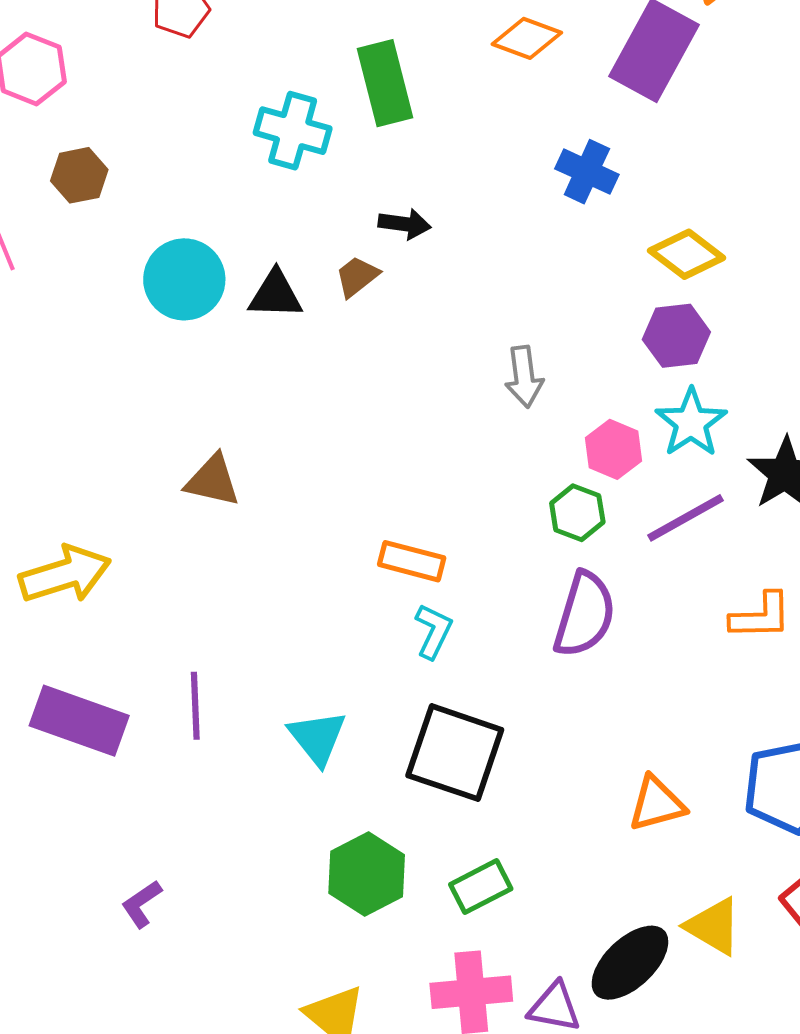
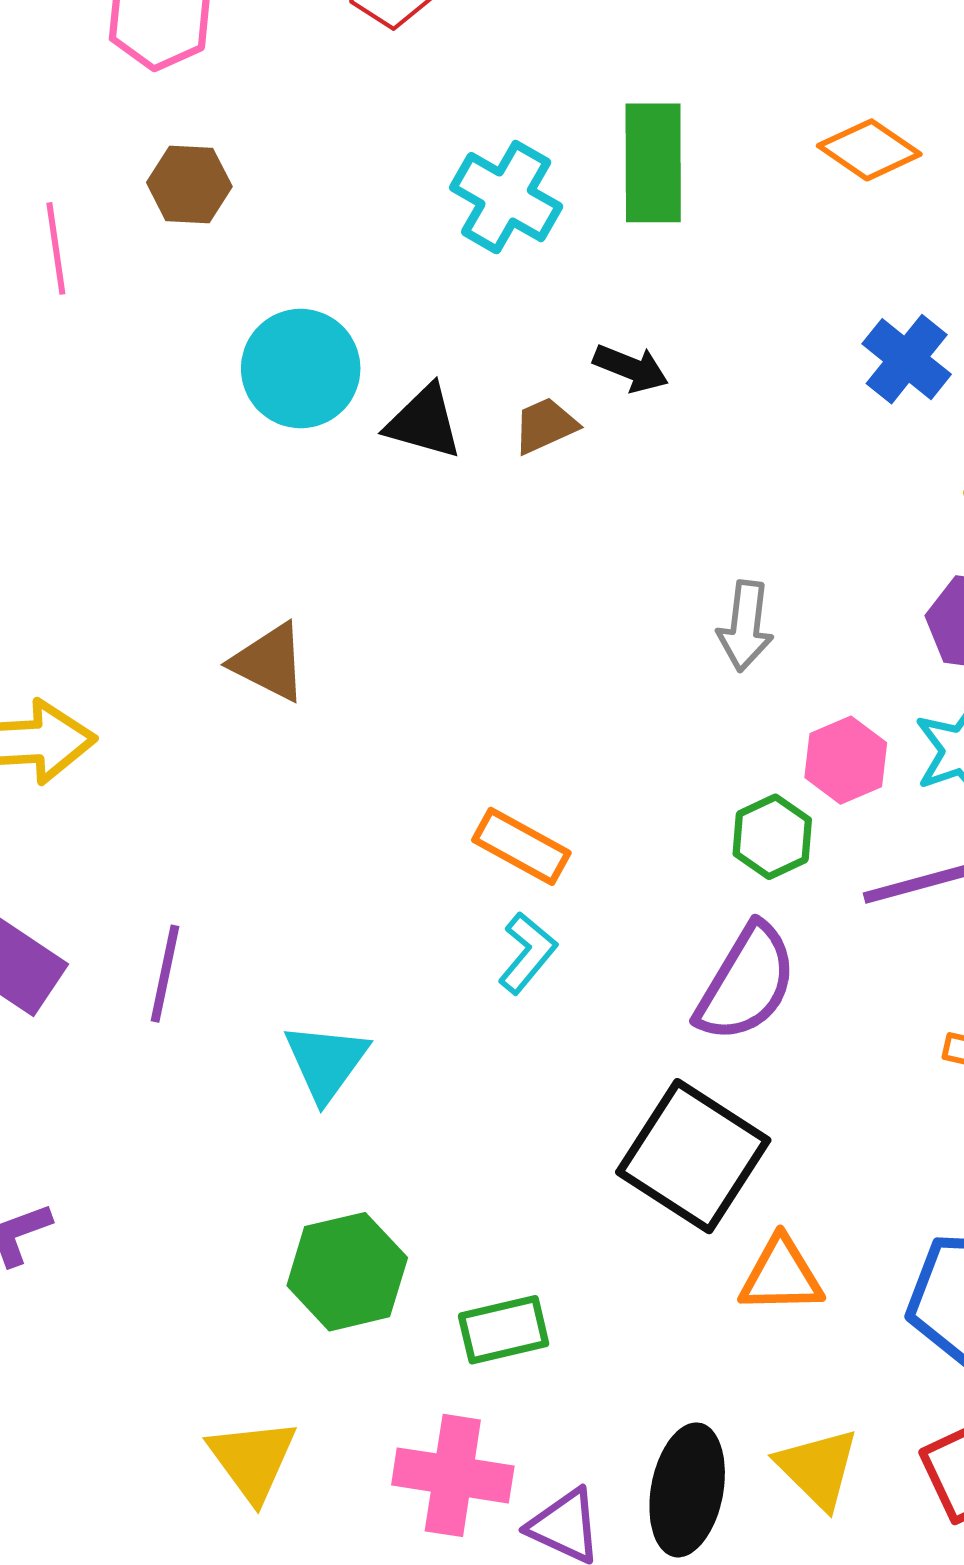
black square: (455, 753) -> (693, 1156), moved
black ellipse: (630, 963) -> (687, 1490), turned -50

